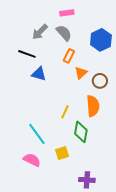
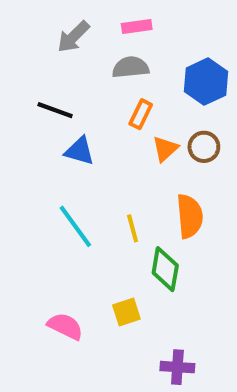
gray arrow: (40, 32) -> (73, 37), moved
gray semicircle: (64, 33) -> (131, 67), turned -54
brown circle: (100, 81) -> (204, 147), moved
yellow line: (65, 112) -> (133, 228), turned -40
cyan line: (37, 134) -> (75, 226), moved

